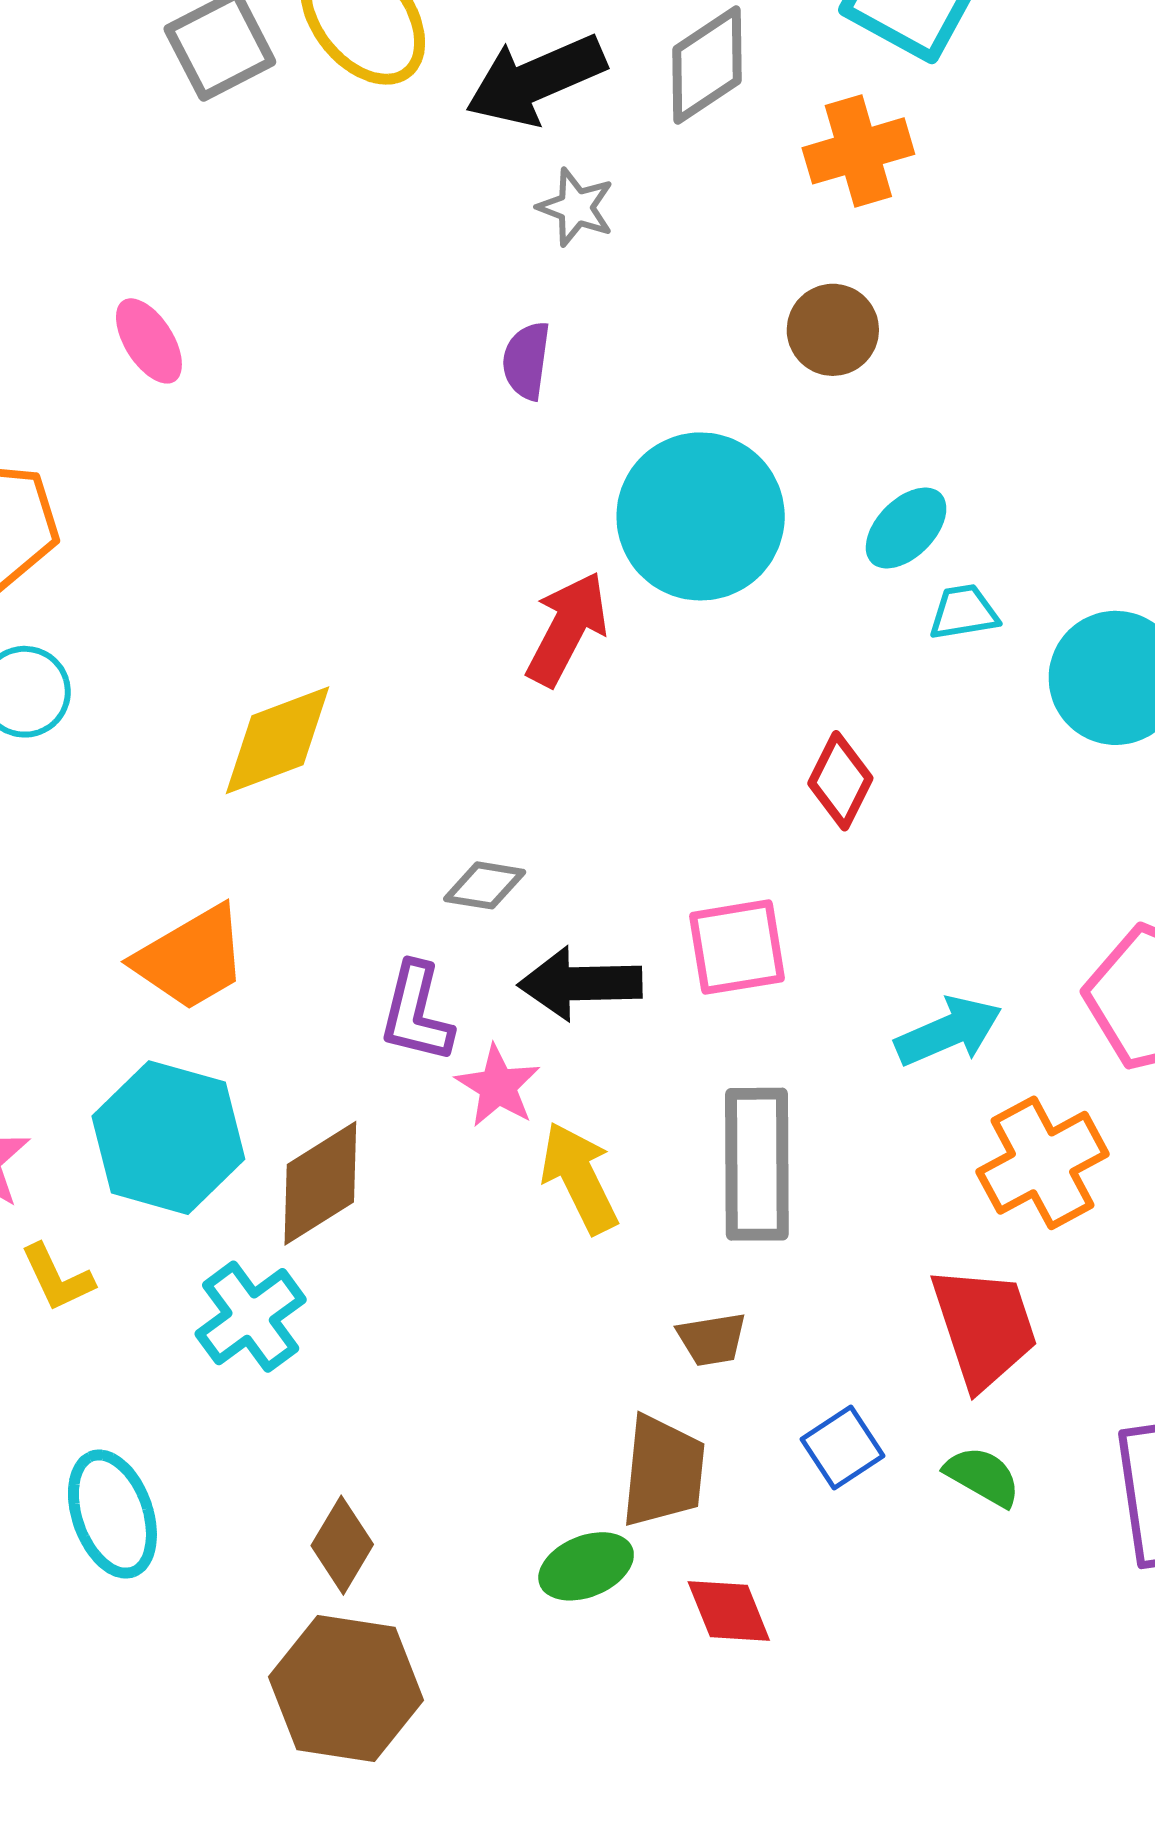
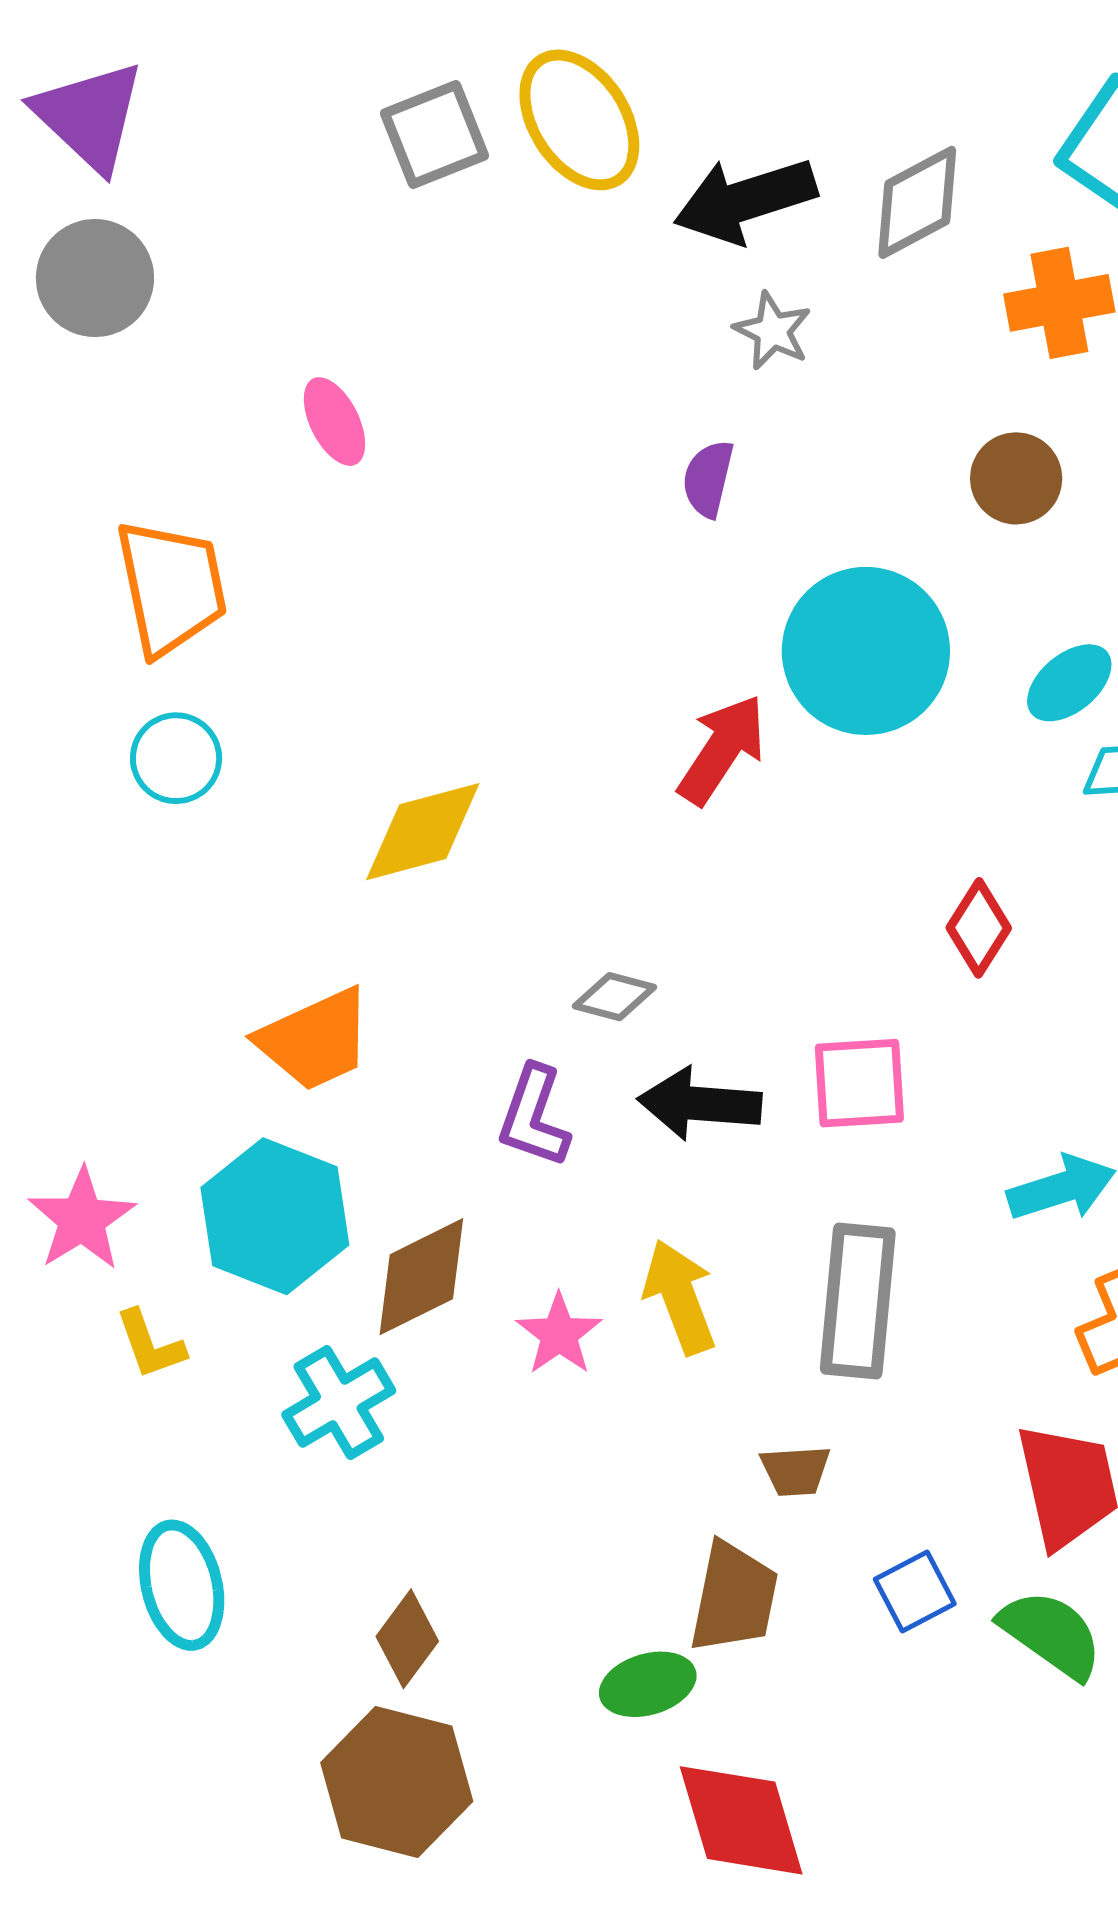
pink star: (498, 1086) -> (559, 1334), moved
green semicircle: (983, 1476) -> (1051, 1634), size x1.4
red diamond: (729, 1611) -> (741, 1820), moved, size x1.6

